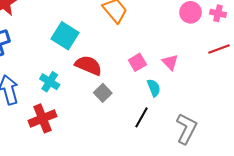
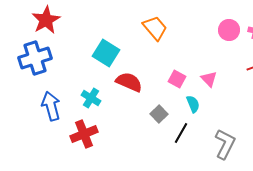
pink square: (137, 62) -> (177, 79), turned -30
gray square: (103, 93) -> (159, 114), moved

